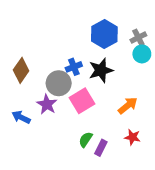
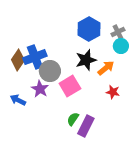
blue cross: (74, 67) -> (35, 57), moved, size x1.6
orange arrow: (128, 106) -> (106, 68), moved
red star: (132, 137) -> (113, 92), moved
purple rectangle: (101, 148) -> (86, 126), size x1.5

